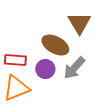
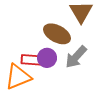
red rectangle: (15, 60) -> (32, 60), moved

